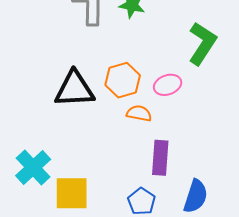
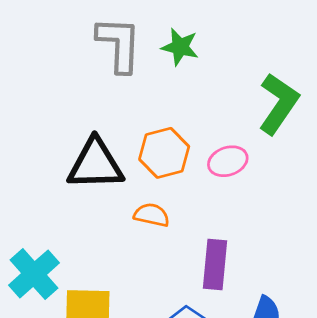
orange semicircle: (139, 113) -> (152, 215), moved

